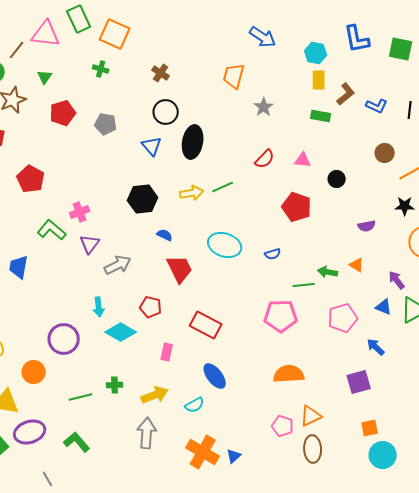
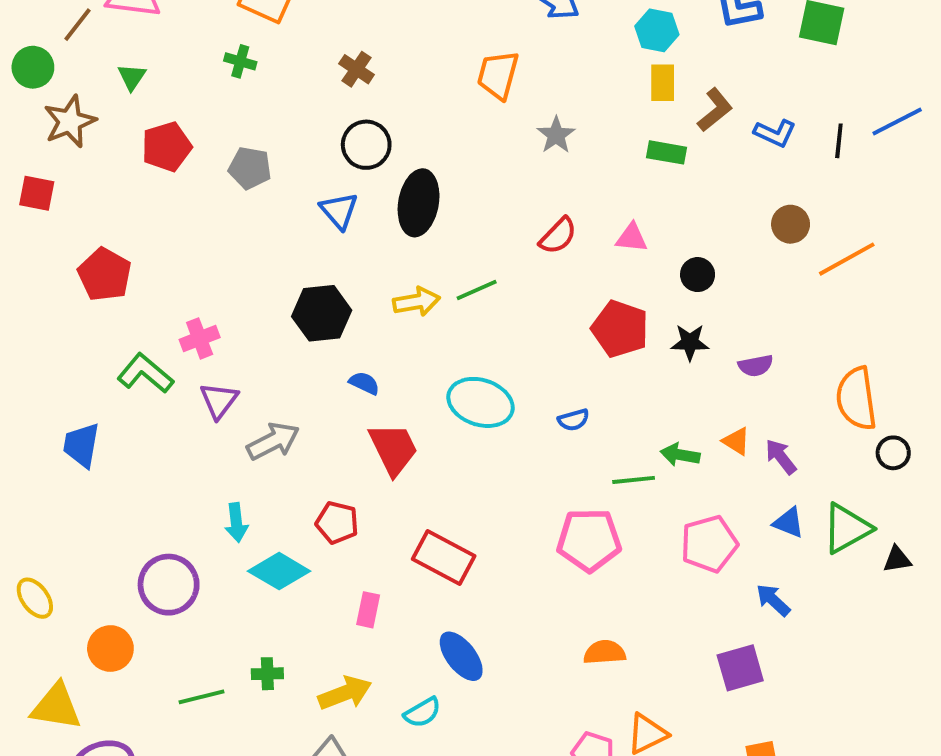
black star: (405, 206) -> (690, 342), moved
purple arrow: (397, 280) -> (781, 457), moved
orange semicircle: (289, 374) -> (605, 652), size x0.7

